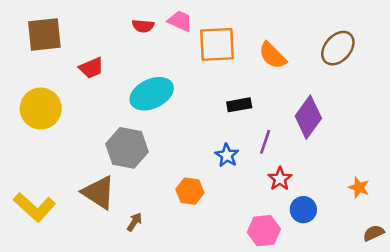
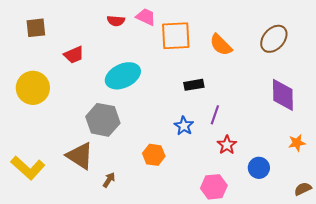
brown square: (44, 35) -> (36, 28), size x0.7
purple diamond: (308, 117) -> (283, 95), moved, turned -36
orange star: (359, 187) -> (297, 143), moved, turned -30
blue circle: (303, 210) -> (259, 168), moved

